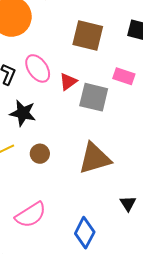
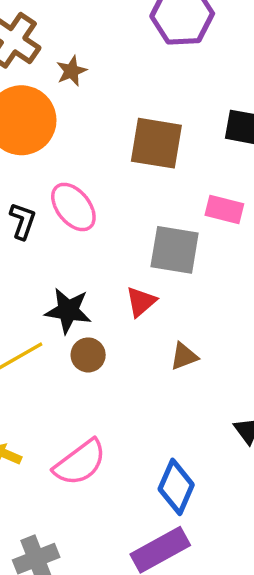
red triangle: (68, 82) -> (141, 302), moved
black star: (23, 113) -> (68, 311), moved
brown triangle: (95, 158) -> (184, 356), size x0.5

